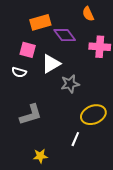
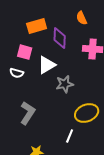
purple diamond: (65, 35) -> (60, 38), turned 40
gray L-shape: (31, 115) -> (28, 113), turned -40

